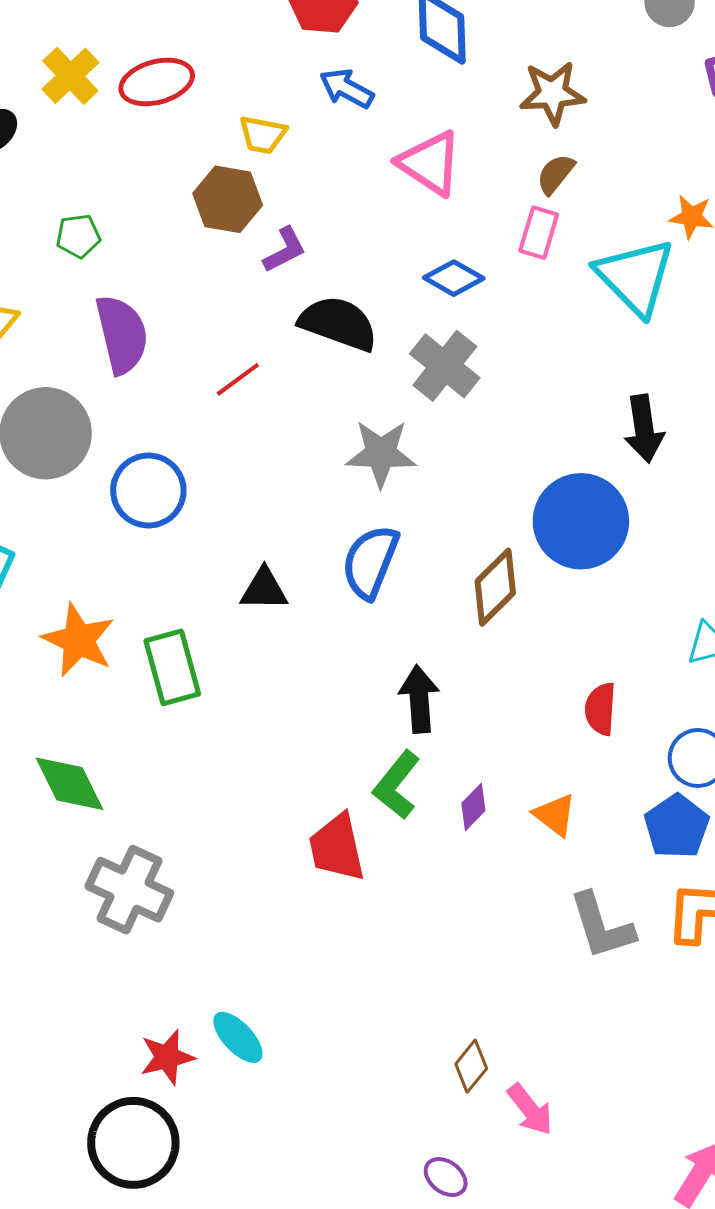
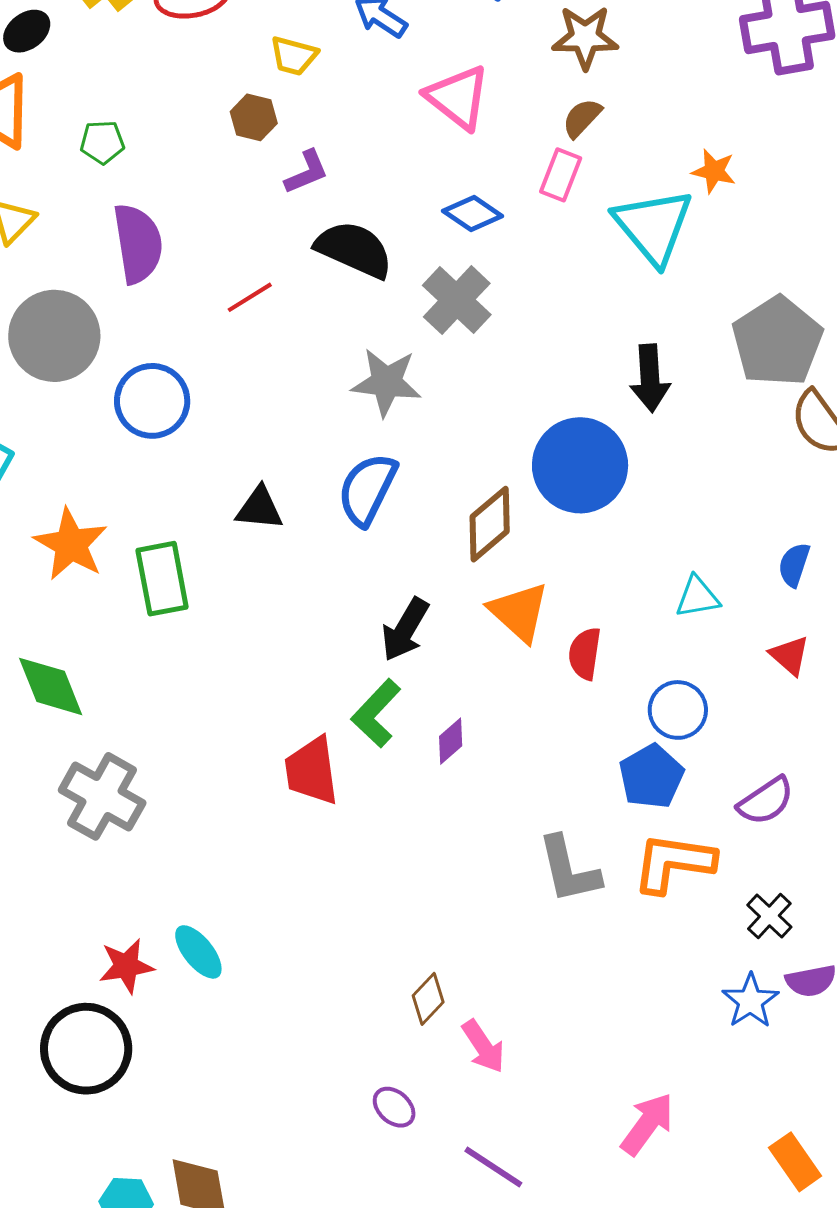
brown hexagon: (228, 199) -> (254, 117), size x0.7
black arrow: (419, 699) -> (405, 630), turned -150
orange triangle: (555, 815) -> (519, 612), moved, size x1.4

